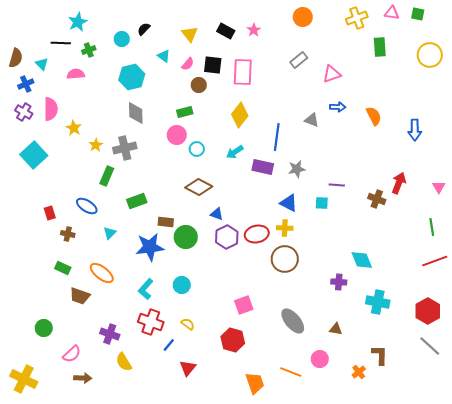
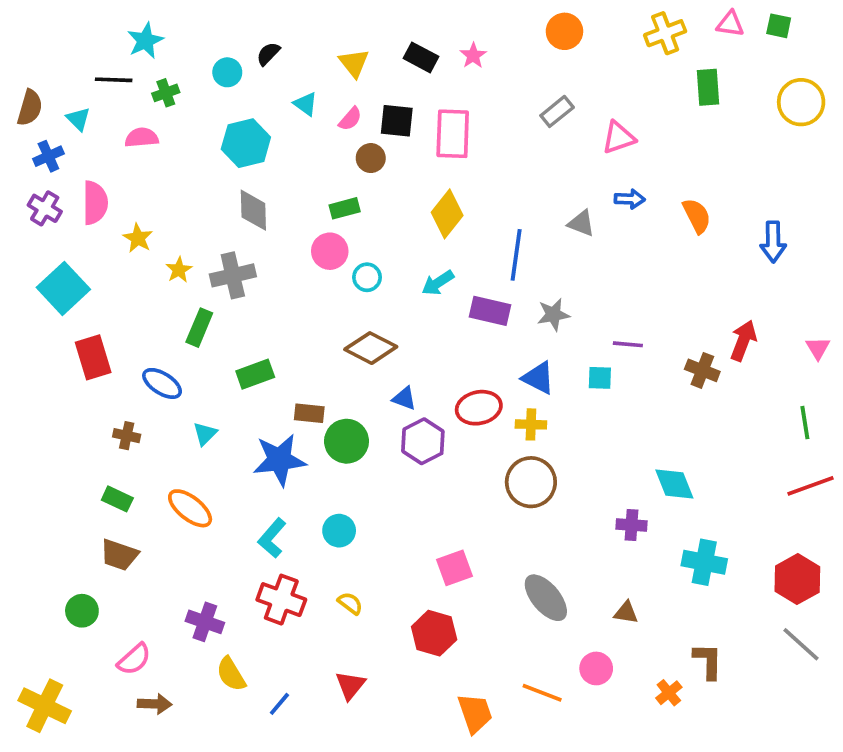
red rectangle: (50, 213) -> (93, 357), moved, size x1.6
red ellipse: (257, 234) -> (479, 408), moved
brown trapezoid: (80, 296) -> (119, 555), moved
blue line: (169, 345) -> (279, 704), moved

